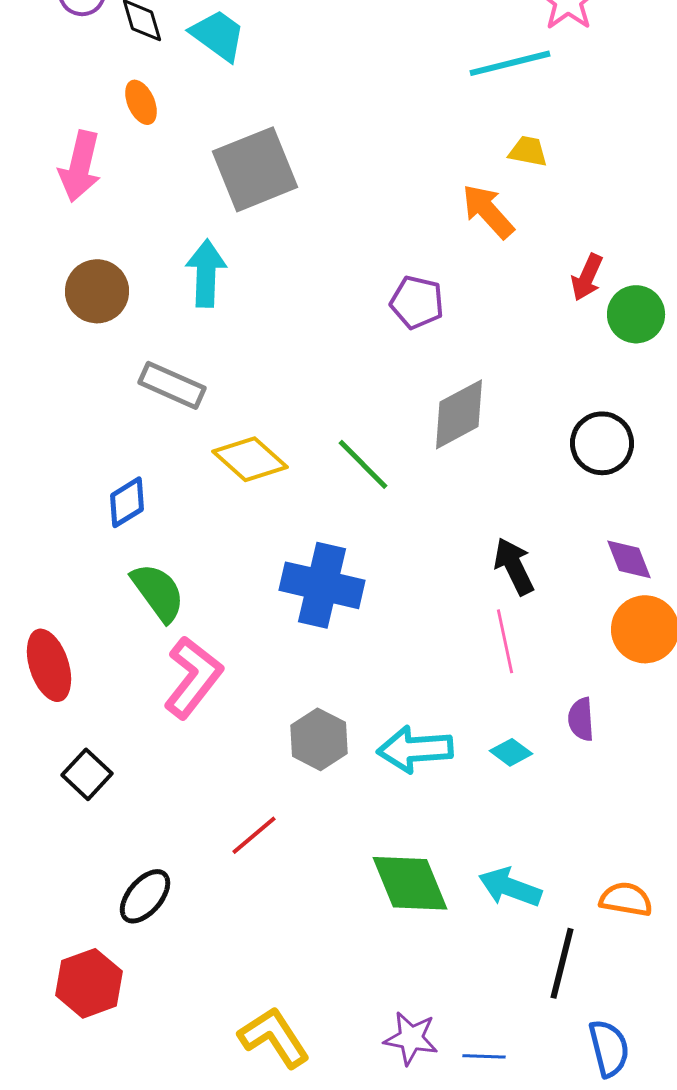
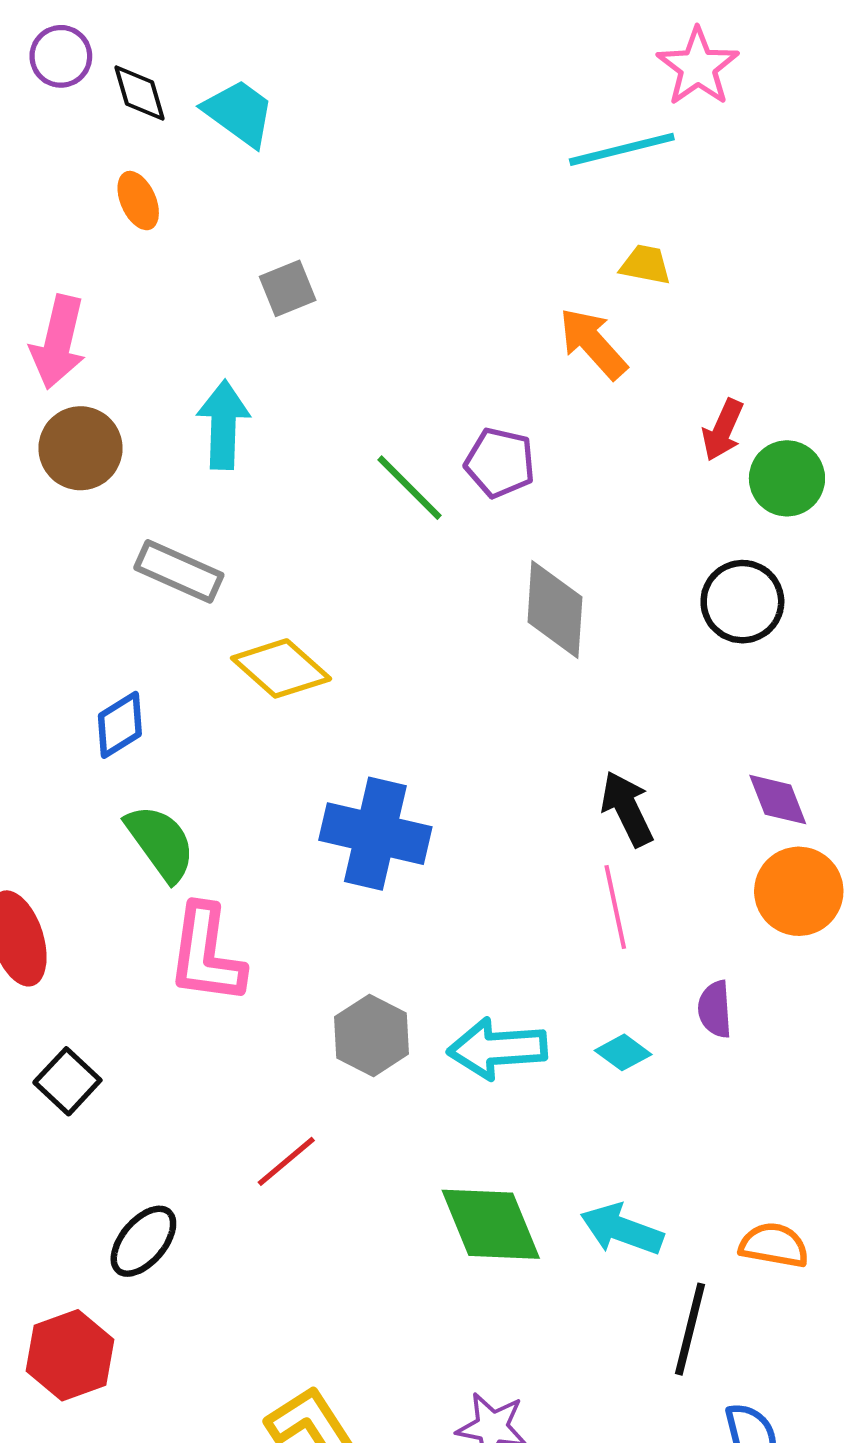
pink arrow: (80, 166) -> (58, 342), moved
gray square: (255, 169) -> (288, 288), size x0.5
gray diamond: (459, 414) -> (555, 609), turned -58
black circle: (602, 443) -> (742, 602), moved
green line: (363, 464) -> (409, 488), moved
pink L-shape: (193, 677) -> (206, 954), turned 150

